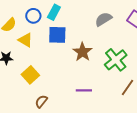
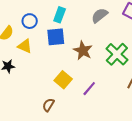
cyan rectangle: (54, 12) -> (60, 15), moved
yellow square: (30, 75) -> (63, 80), moved
purple line: (84, 90) -> (89, 89), turned -42

